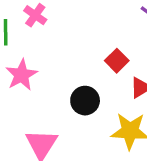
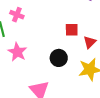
red square: (117, 61) -> (72, 30), turned -32

